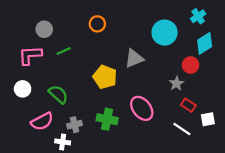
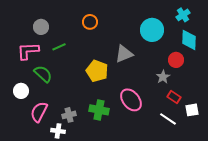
cyan diamond: (205, 43) -> (189, 40), turned -55
white circle: (23, 89) -> (21, 91), moved
green semicircle: (58, 94) -> (43, 74), moved
pink semicircle: (42, 121) -> (39, 112), turned 145

